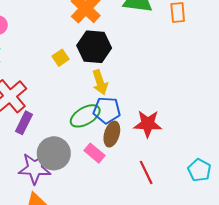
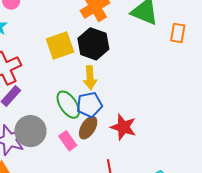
yellow square: (60, 58) -> (60, 46), size x1.8
blue pentagon: (107, 110) -> (89, 105), turned -30
green ellipse: (85, 116) -> (68, 105), turned 72

